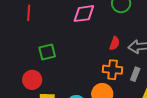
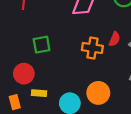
orange cross: (113, 70) -> (92, 48), moved

